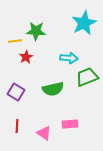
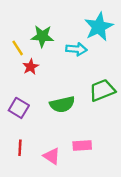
yellow line: (15, 41) -> (18, 48), turned 64
cyan arrow: (69, 58) -> (76, 49), moved

